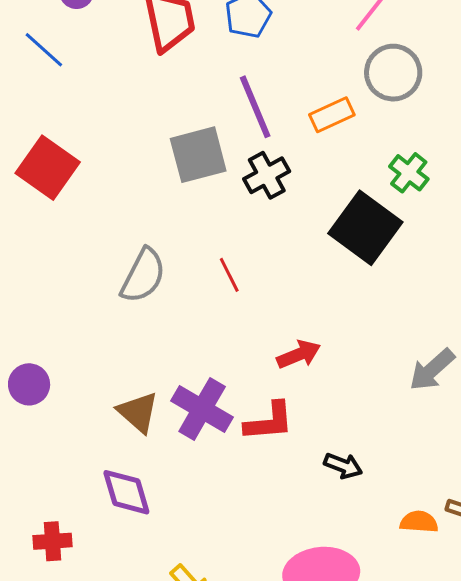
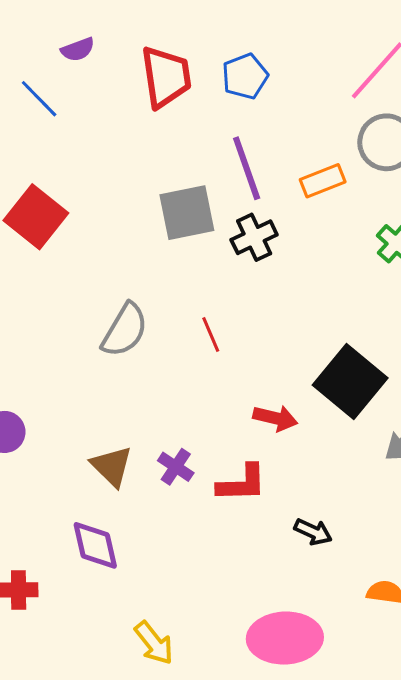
black square: (365, 228) -> (350, 382), moved
red arrow: (299, 354) -> (275, 418), turned 33
purple cross: (202, 409) -> (176, 467), size x0.6

